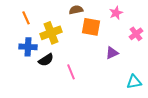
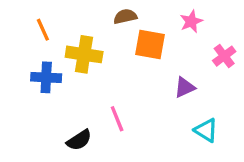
yellow cross: (51, 33) -> (84, 54), turned 30
black semicircle: (46, 60) -> (79, 140), moved
cyan triangle: (134, 82) -> (206, 130), moved, turned 42

